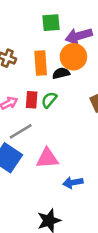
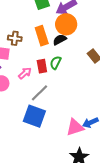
pink triangle: (47, 158) -> (75, 127), moved

